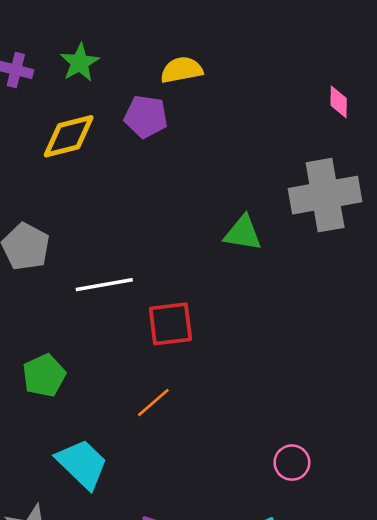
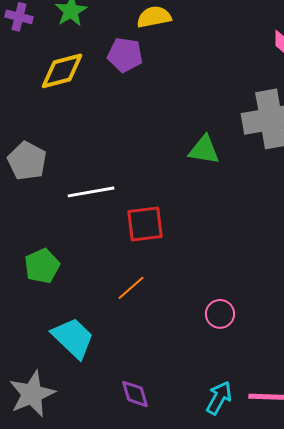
pink circle: (292, 463) -> (220, 314), moved

